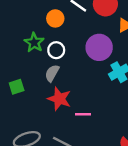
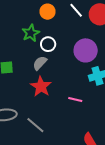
orange circle: (55, 18) -> (48, 12), moved
pink line: (83, 114) -> (75, 99), moved

